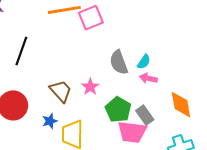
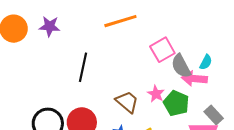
pink square: (91, 18) -> (162, 50), moved
pink arrow: (148, 78) -> (194, 79), moved, size x1.4
green pentagon: (118, 110) -> (176, 103), moved

